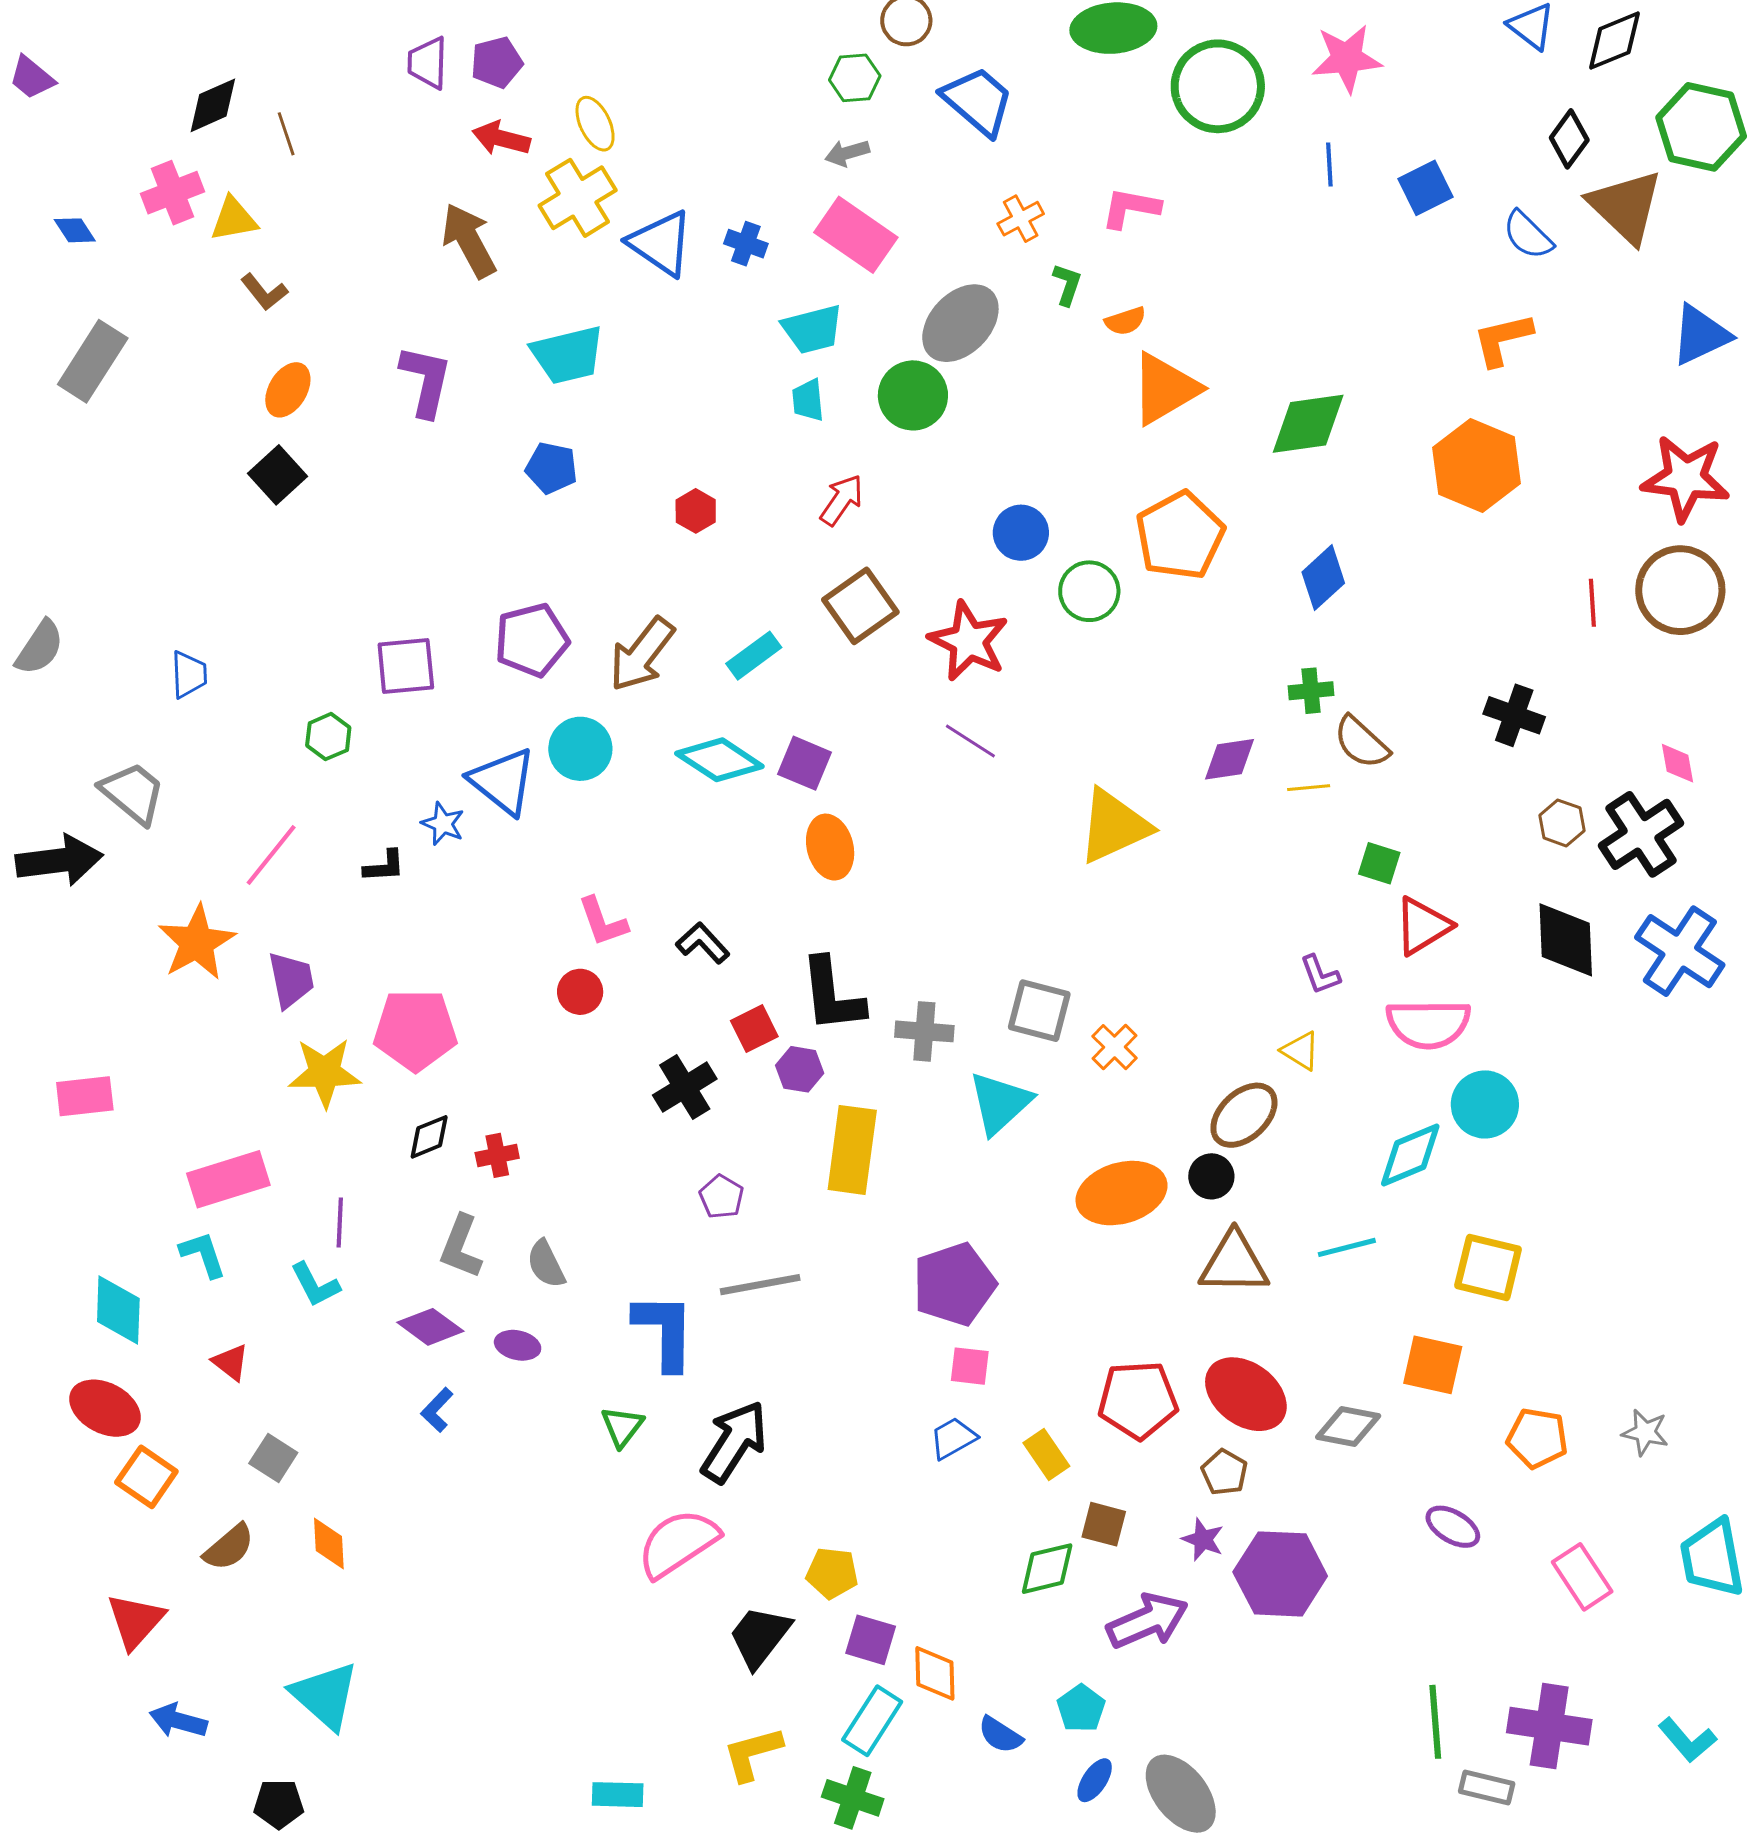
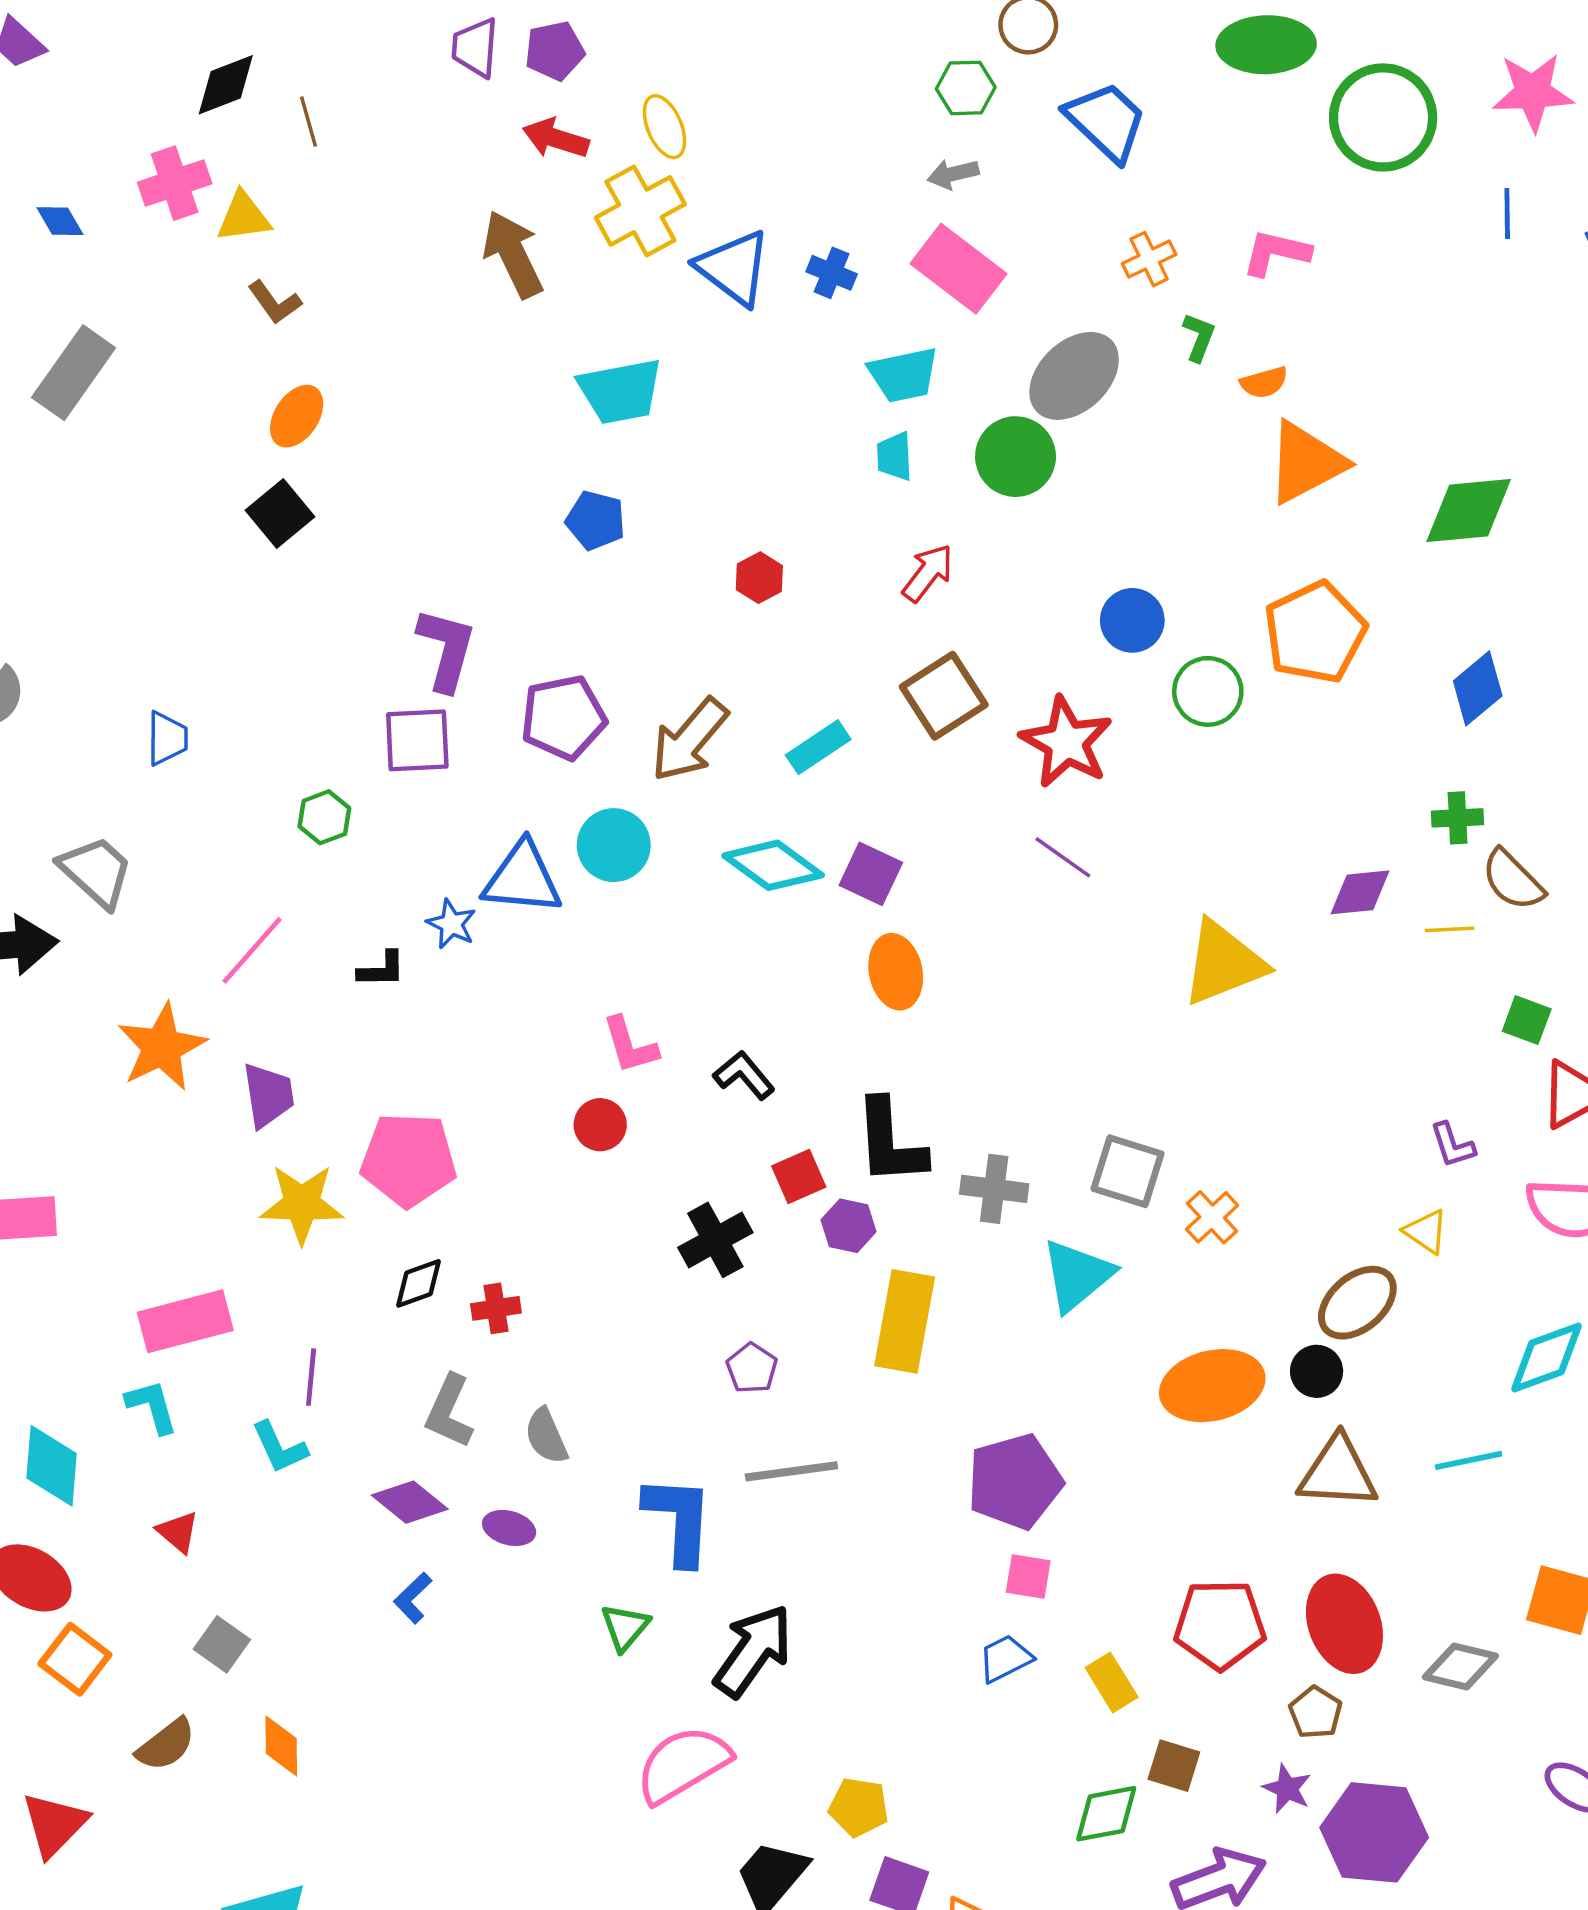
purple L-shape: (426, 381) -> (446, 649), moved
blue triangle: (503, 781) -> (522, 878), turned -36
red ellipse: (1246, 1394) -> (1344, 1624), turned 30

